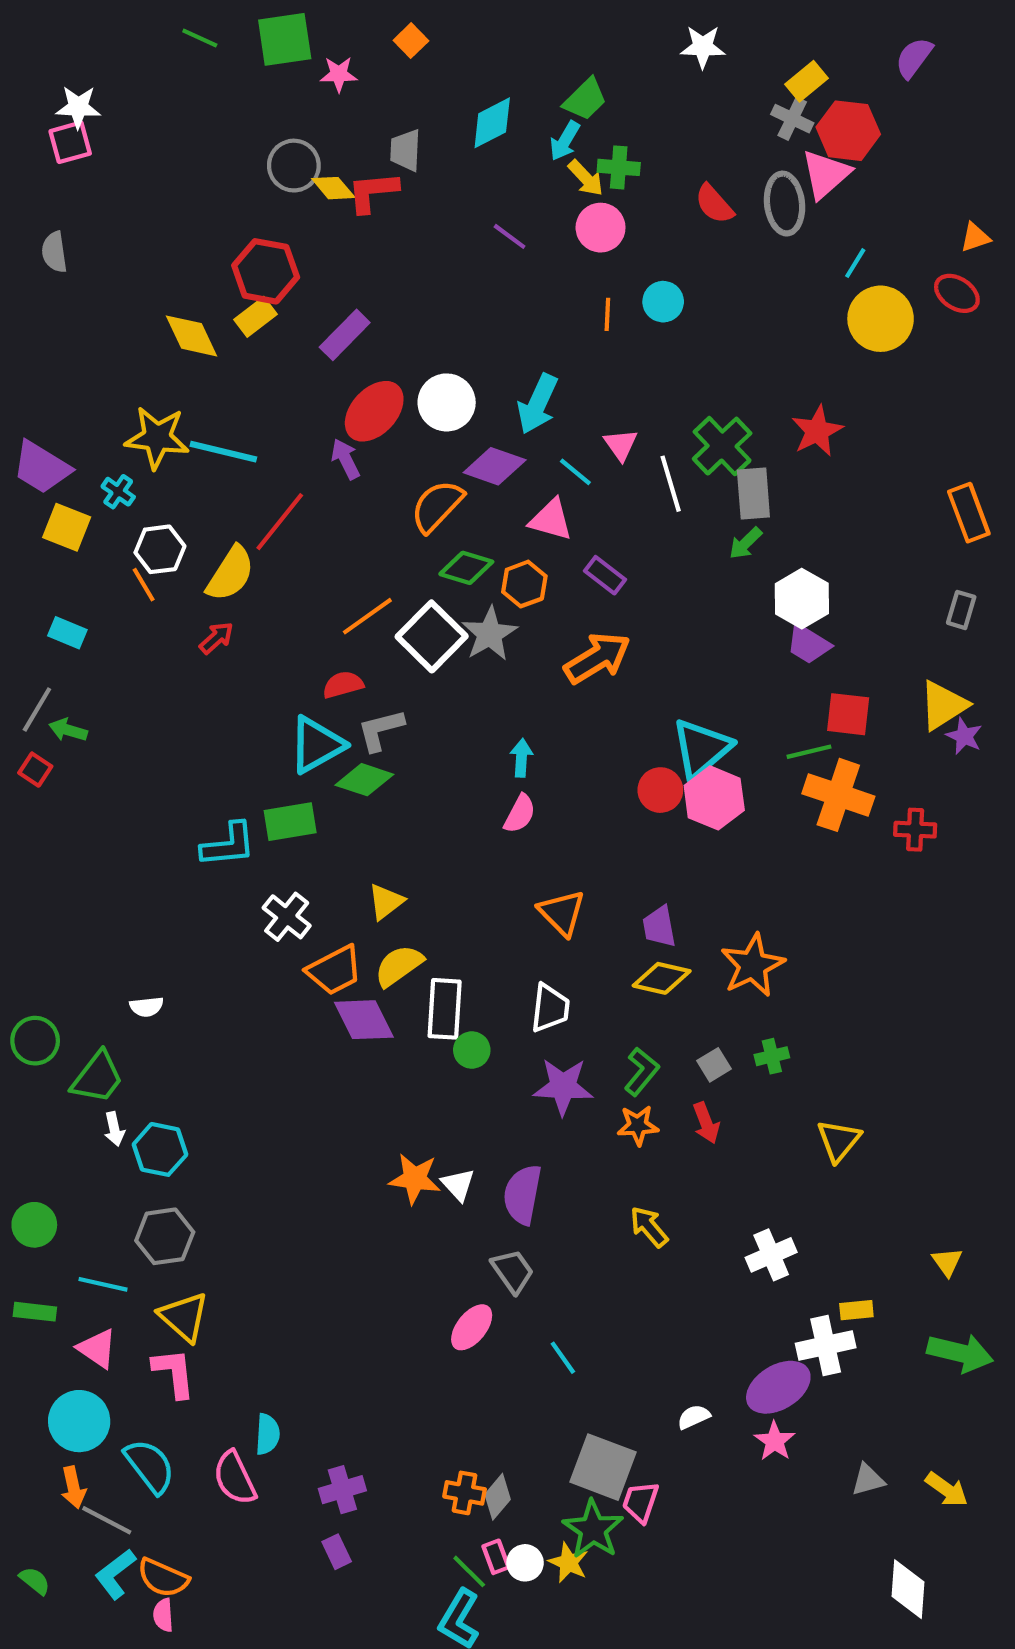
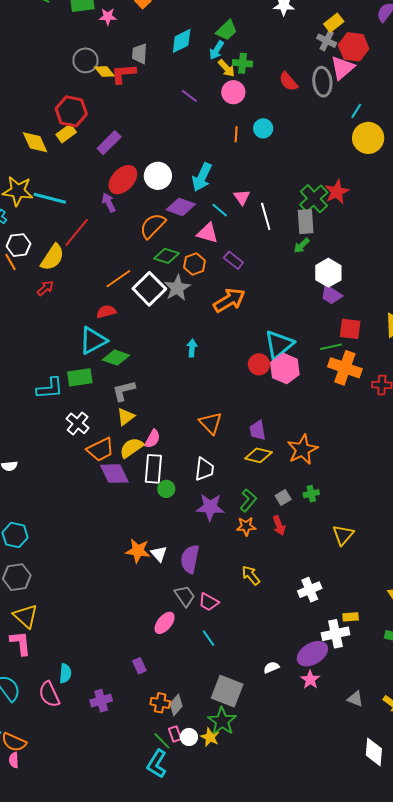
green cross: (722, 446) -> (314, 199), moved
gray L-shape: (381, 730) -> (124, 391), moved
pink semicircle: (520, 814) -> (153, 439), moved
gray triangle: (868, 1480) -> (355, 699), turned 36
pink trapezoid: (640, 1502) -> (209, 602), moved, turned -80
purple rectangle: (337, 1552) -> (139, 666), moved

